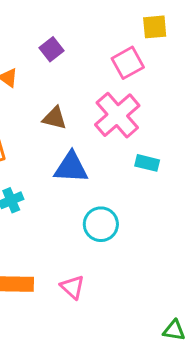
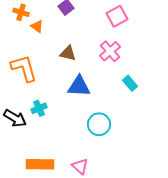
pink cross: (117, 115) -> (110, 51), size x0.7
cyan rectangle: (147, 163) -> (130, 83), turned 35

